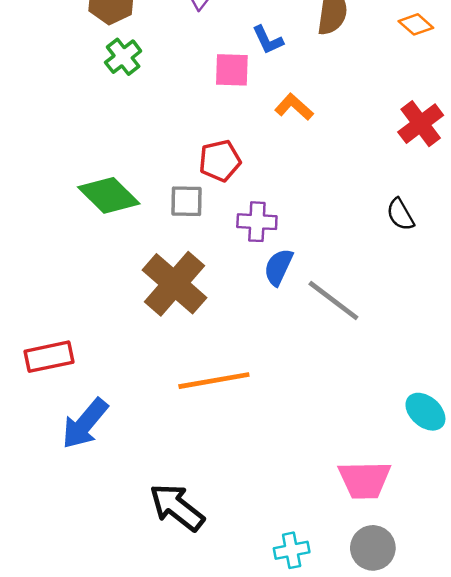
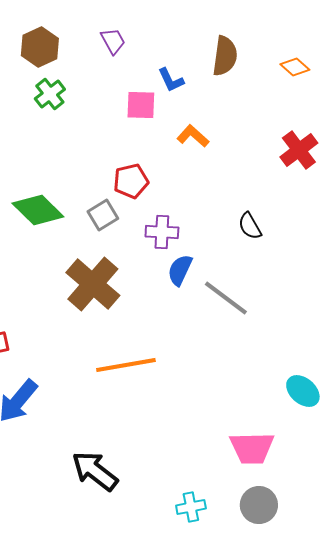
gray square: (186, 201) -> (103, 215), turned -32
black semicircle: (400, 214) -> (250, 226), moved

